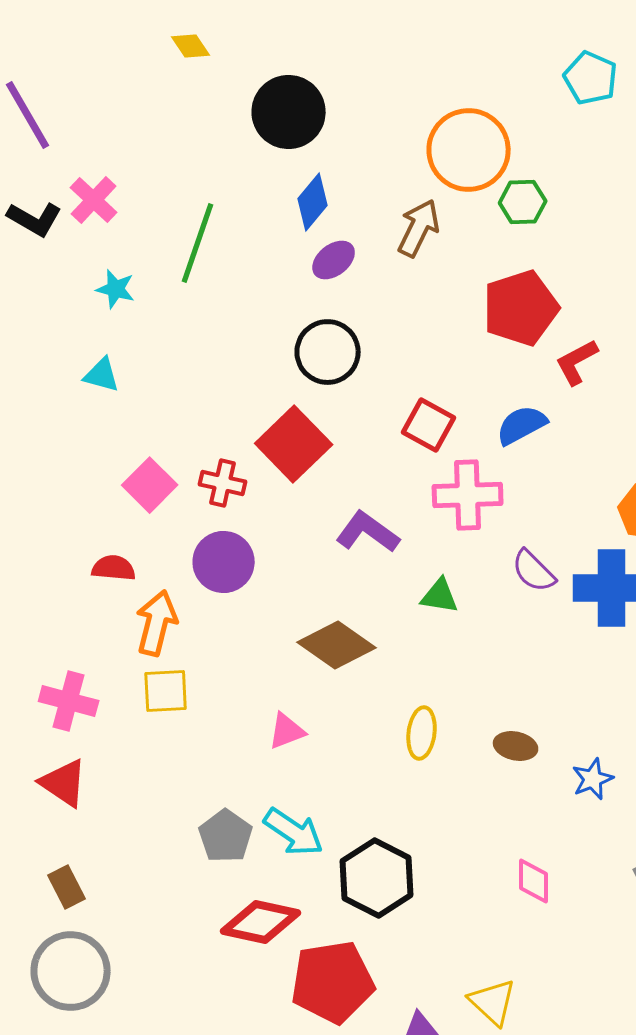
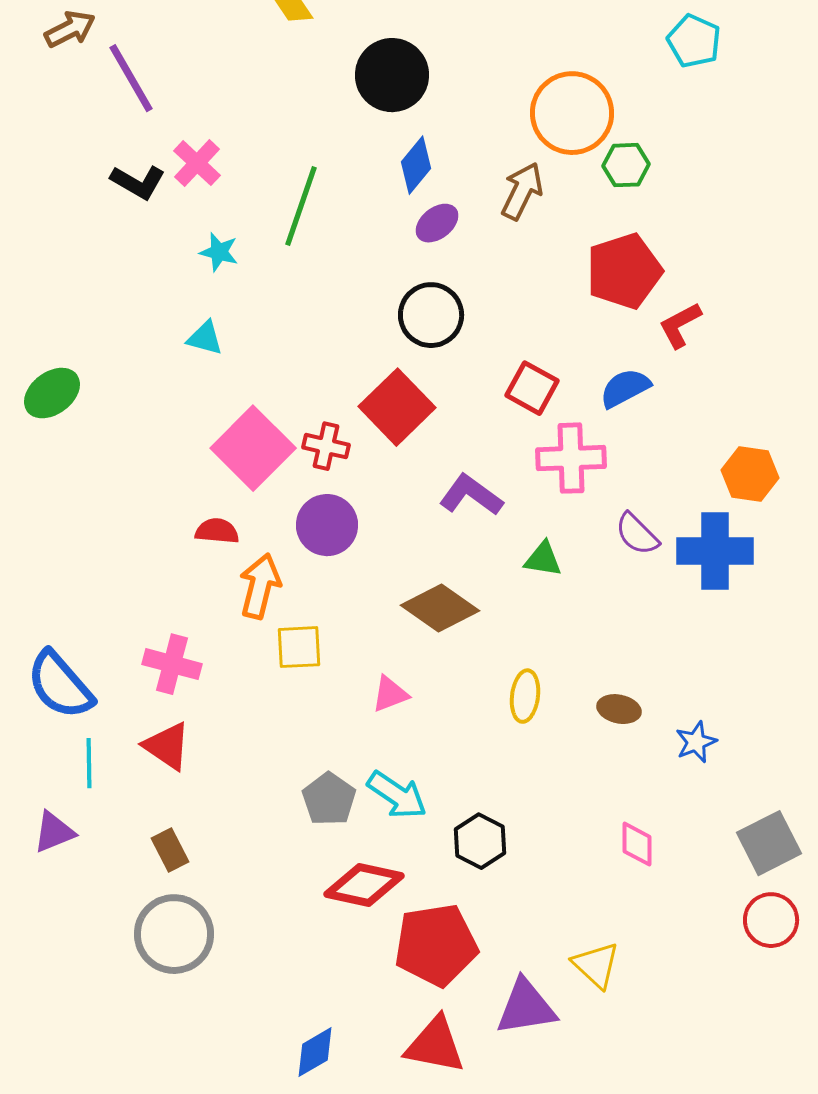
pink square: (150, 485) -> (253, 448), size x1.5
yellow square: (166, 691) -> (299, 647), moved
black hexagon: (377, 878) -> (480, 841), size x0.7

